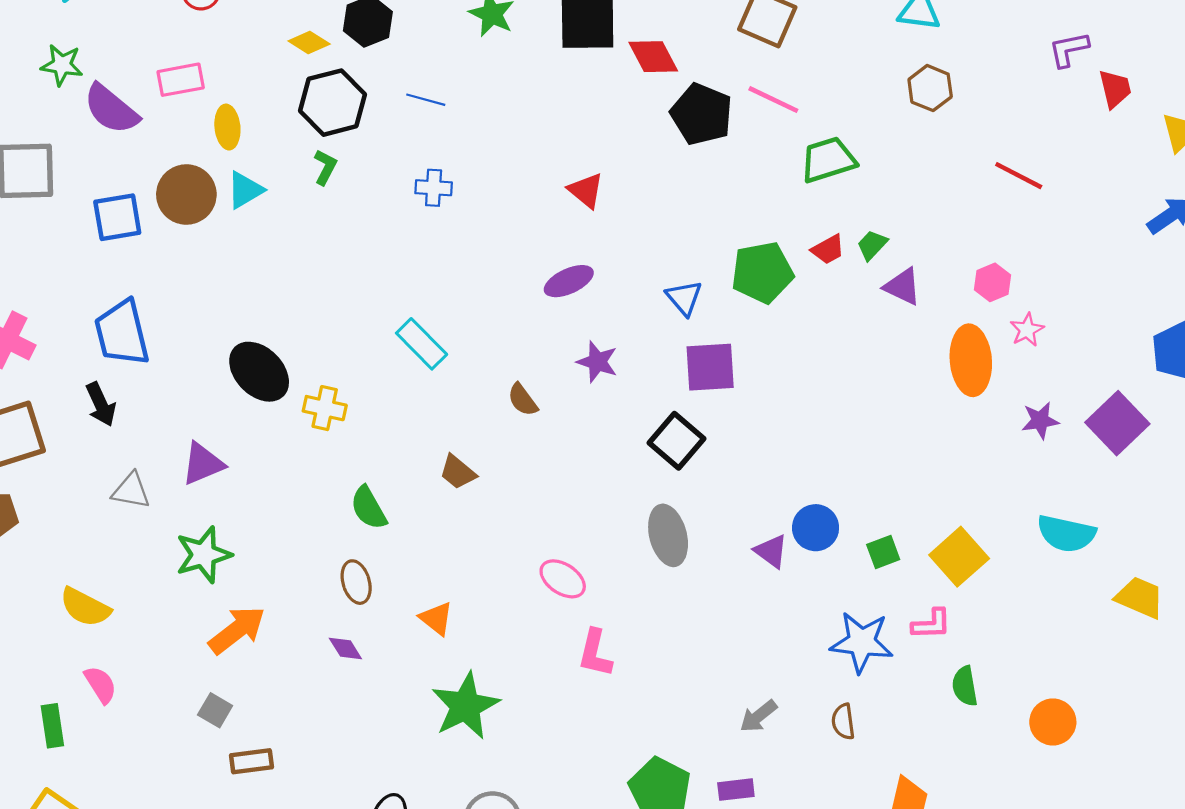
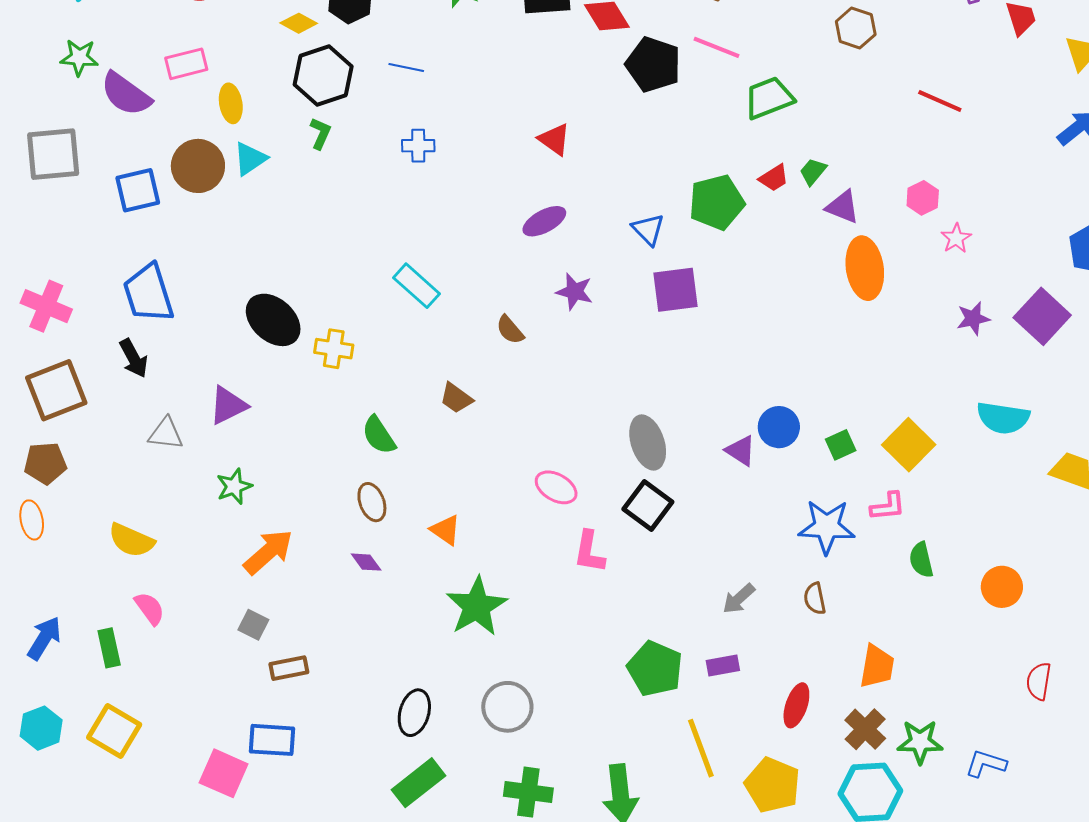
orange ellipse: (971, 360) -> (865, 268), moved
black square: (676, 441) -> (648, 505), moved
green star: (204, 555) -> (234, 486), size x0.7

